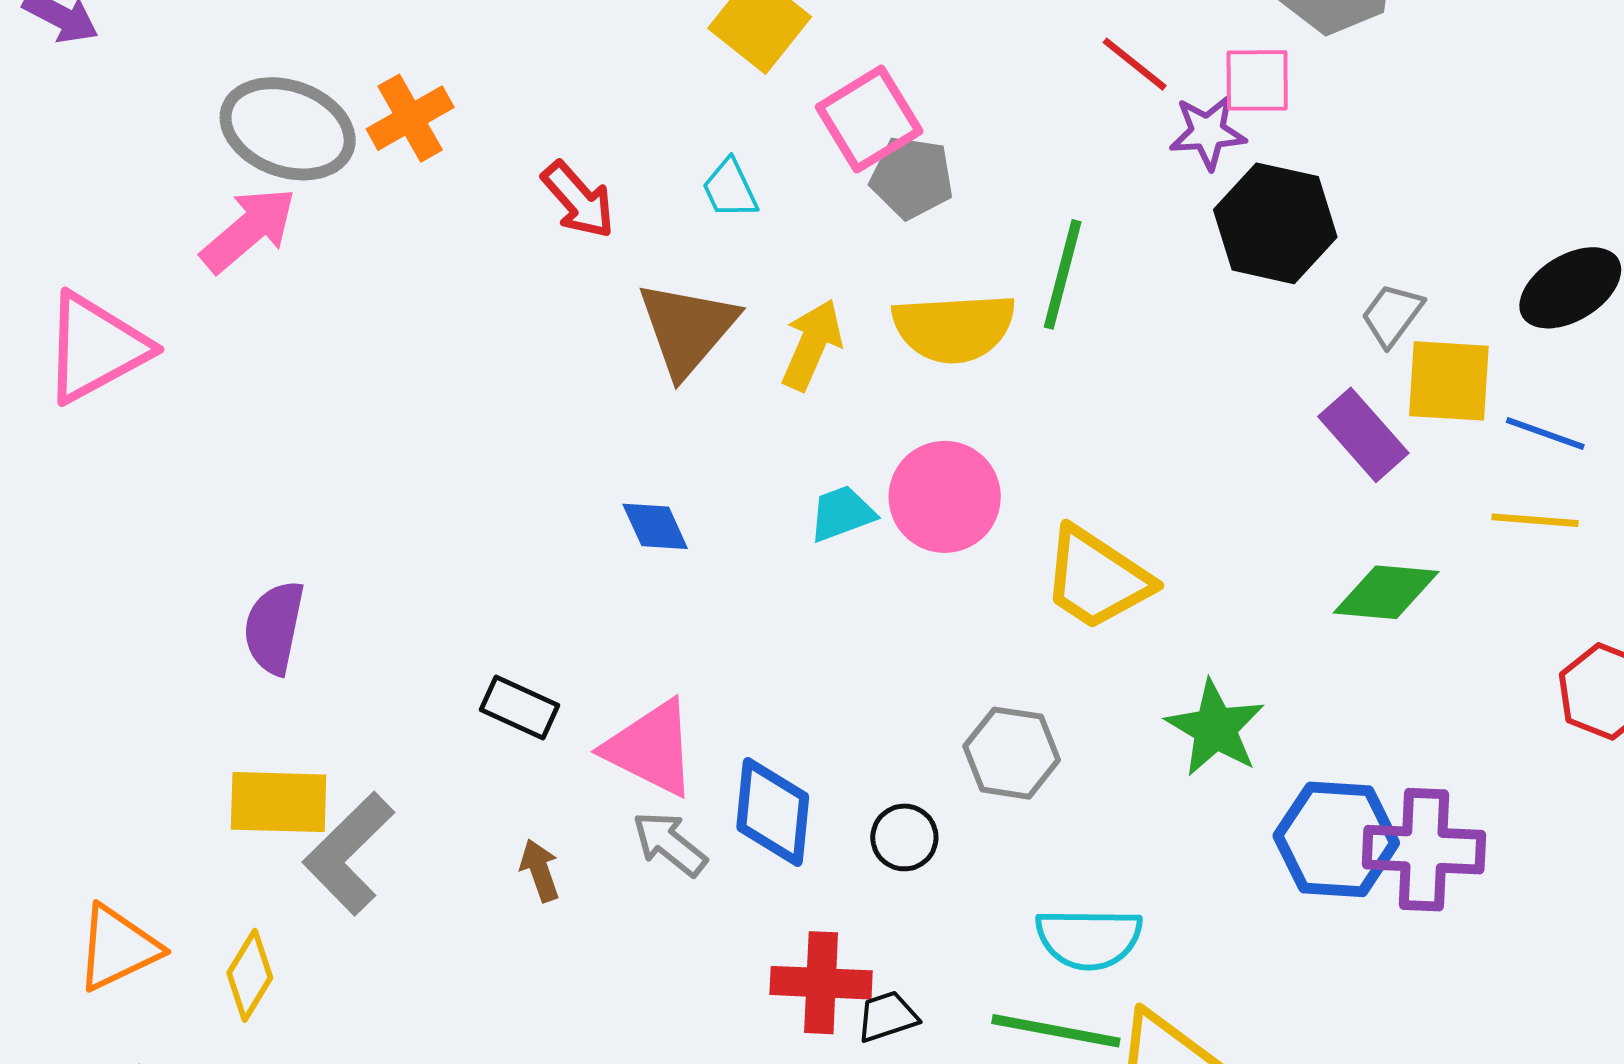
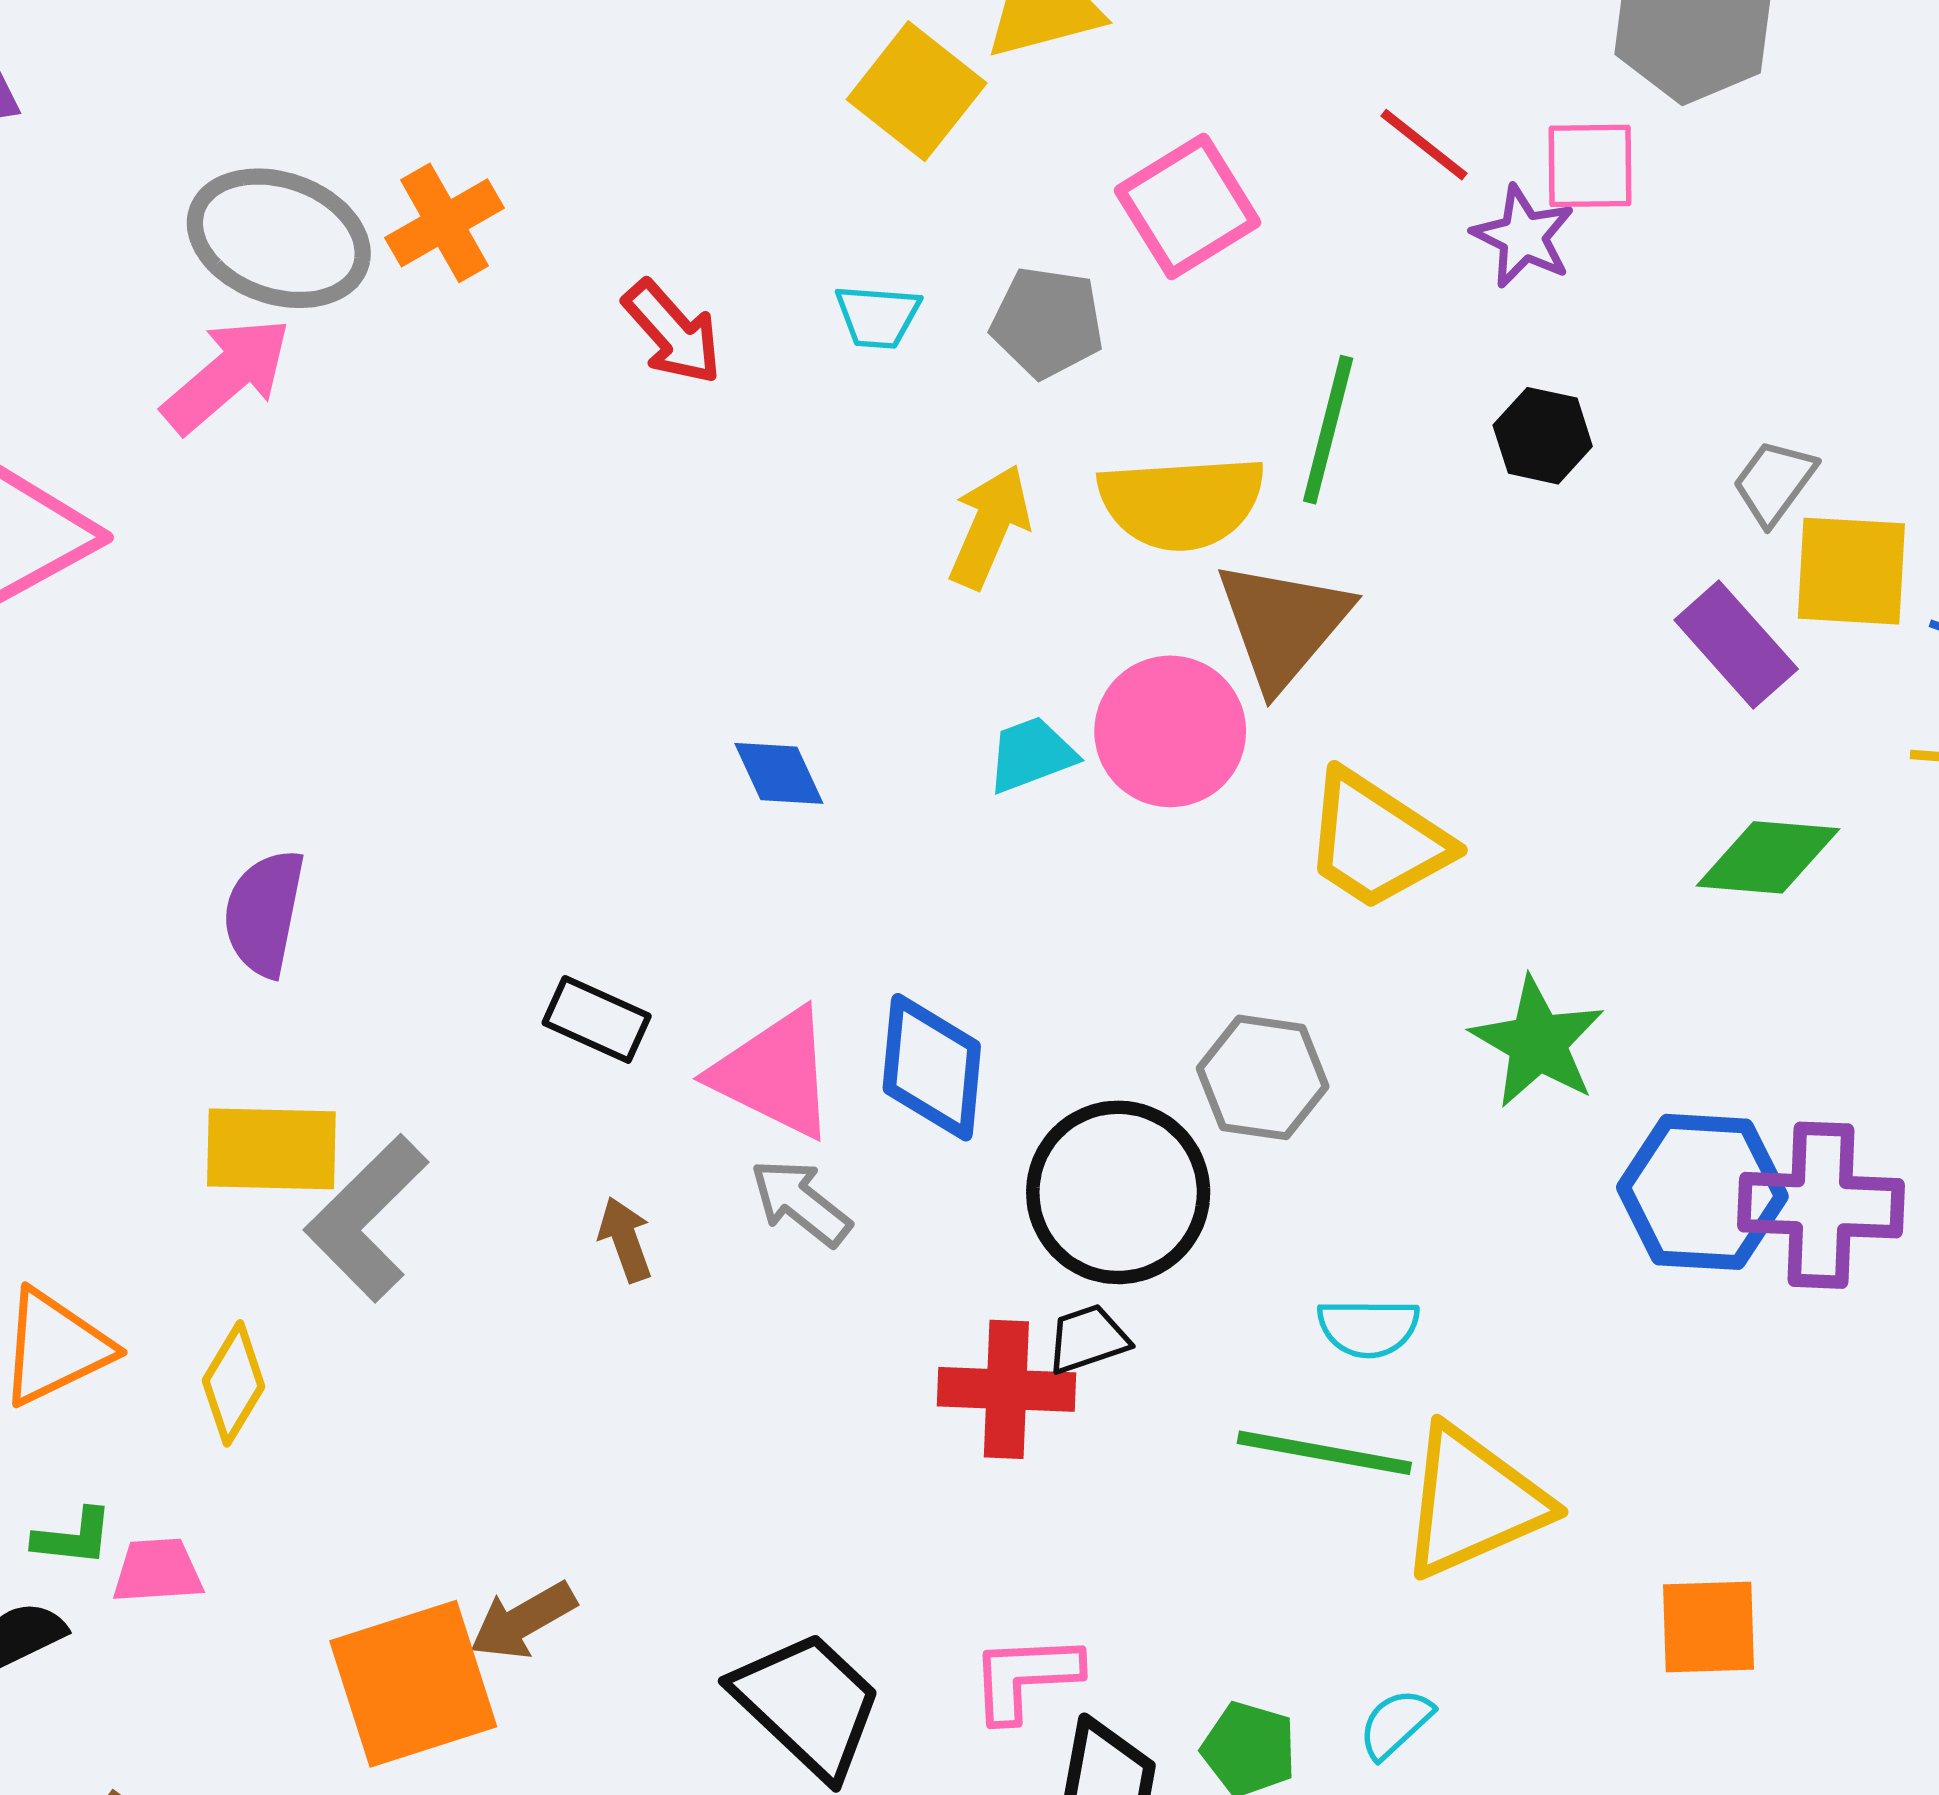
pink square: (869, 119) -> (1188, 206), moved
purple star: (1208, 132) -> (1523, 236), turned 30
gray pentagon: (912, 178) -> (1047, 322), moved
cyan trapezoid: (730, 189) -> (878, 316), turned -60
black hexagon: (1275, 223) -> (1543, 436), moved, size x0.6
brown triangle: (687, 329) -> (1283, 624), moved
blue diamond: (773, 812) -> (932, 1067), moved
black circle: (904, 837) -> (1118, 1192), size x2.0
cyan semicircle: (1089, 939) -> (1368, 1328), size x0.7
black trapezoid: (887, 1017) -> (1088, 1339), moved

